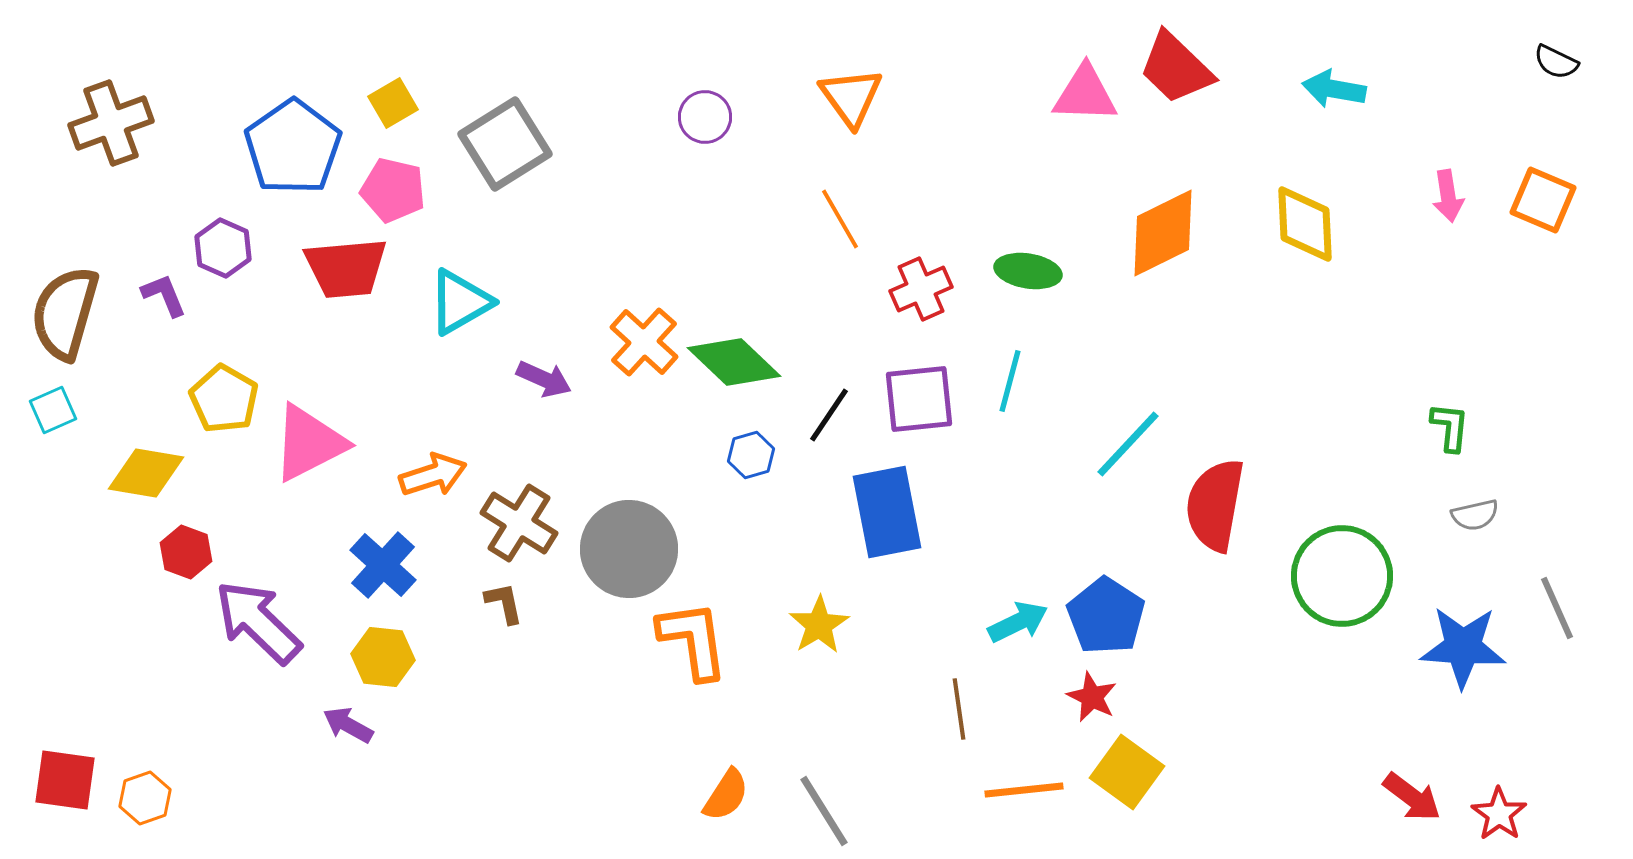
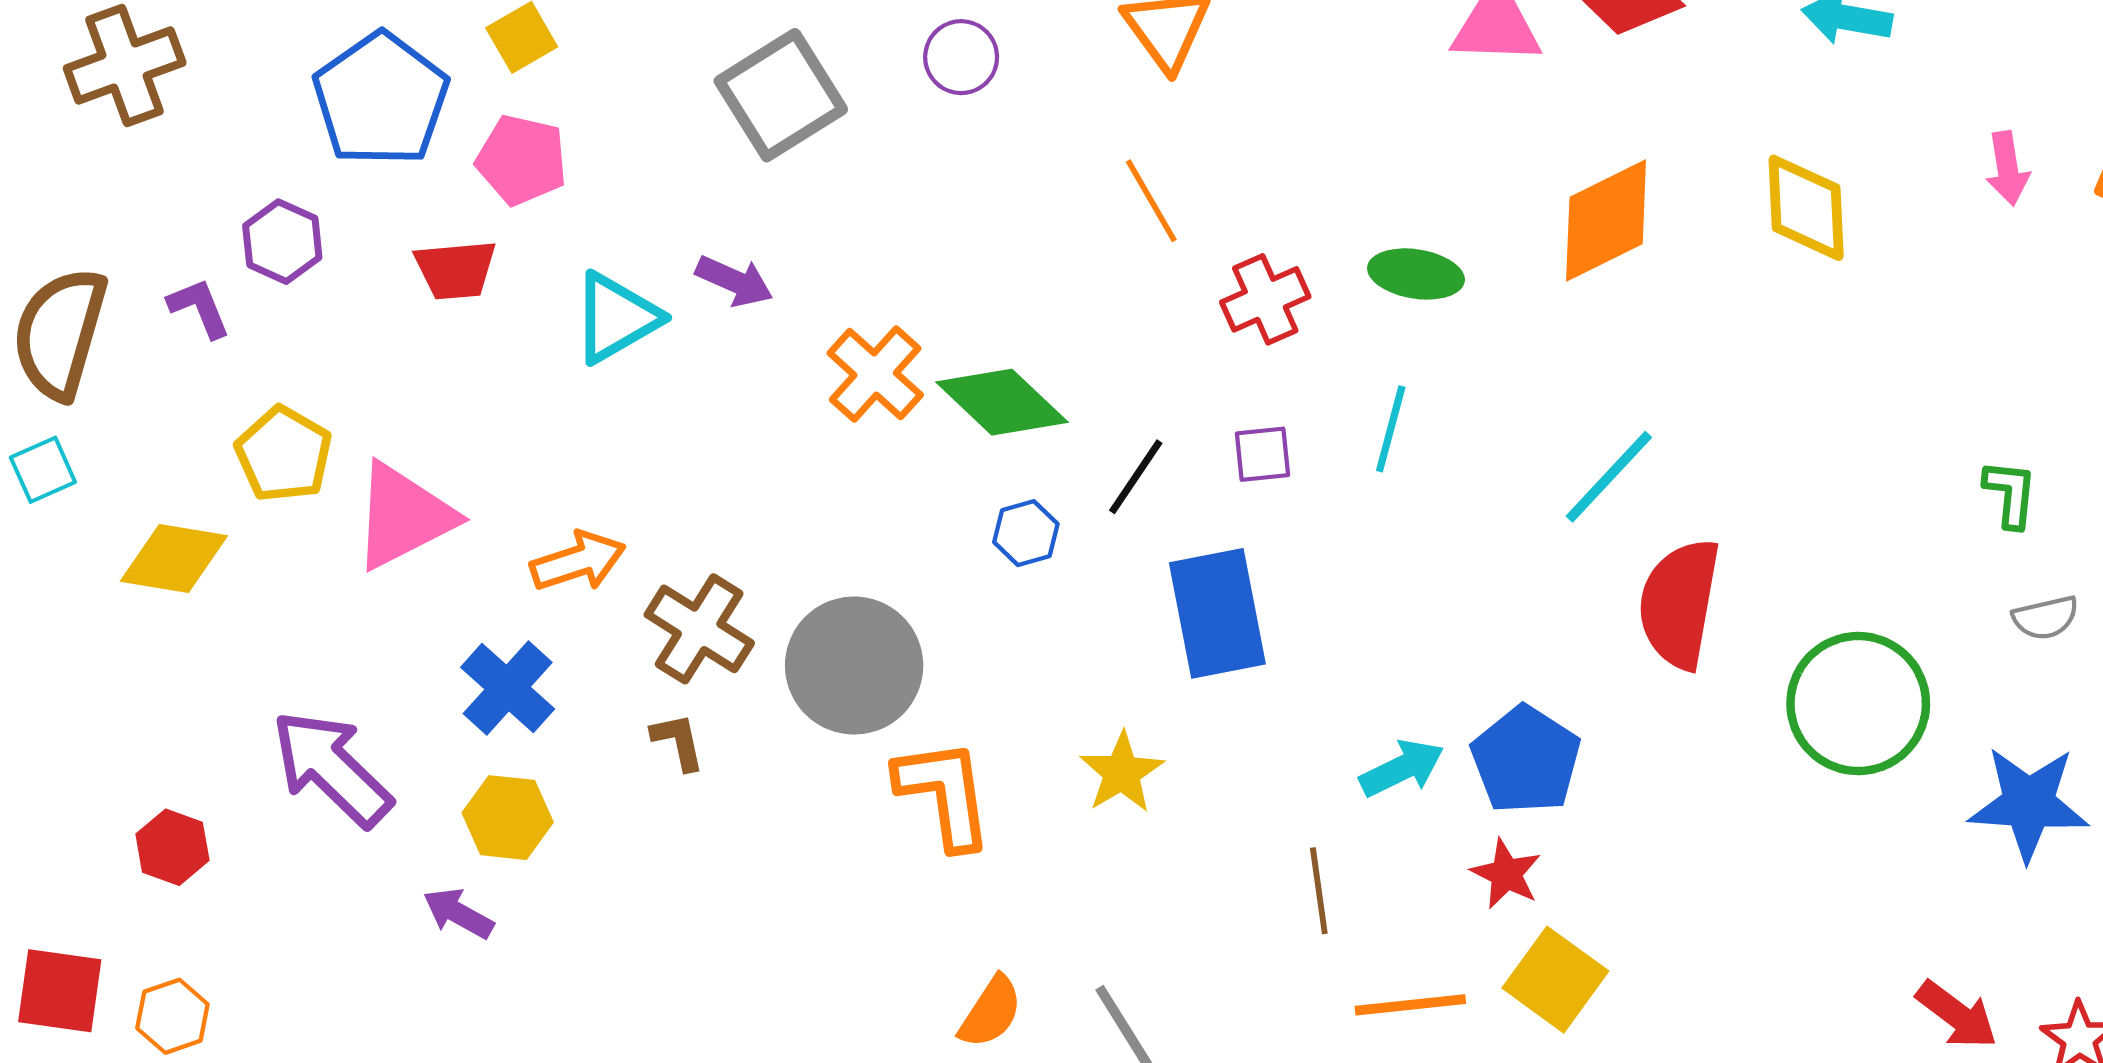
gray square: (505, 144) -> (781, 95), moved
red trapezoid: (346, 268) -> (456, 270), size x0.7
purple arrow: (544, 379) -> (734, 281), moved
purple square: (919, 399) -> (1262, 454), size x0.6
cyan line: (1128, 444) -> (1609, 477), moved
red hexagon: (186, 552) -> (172, 847), moved

